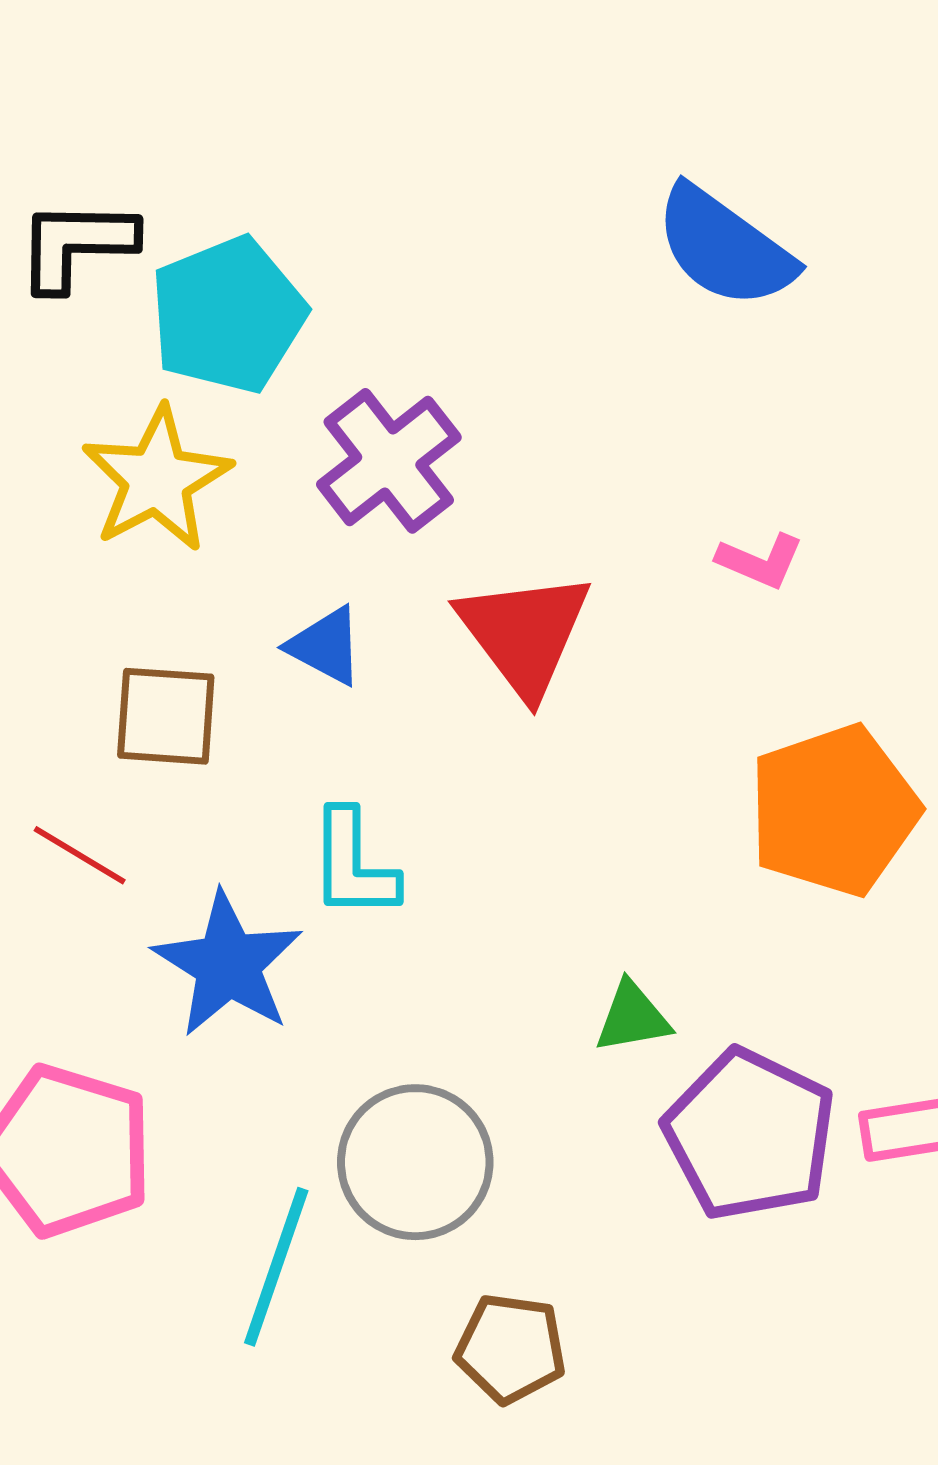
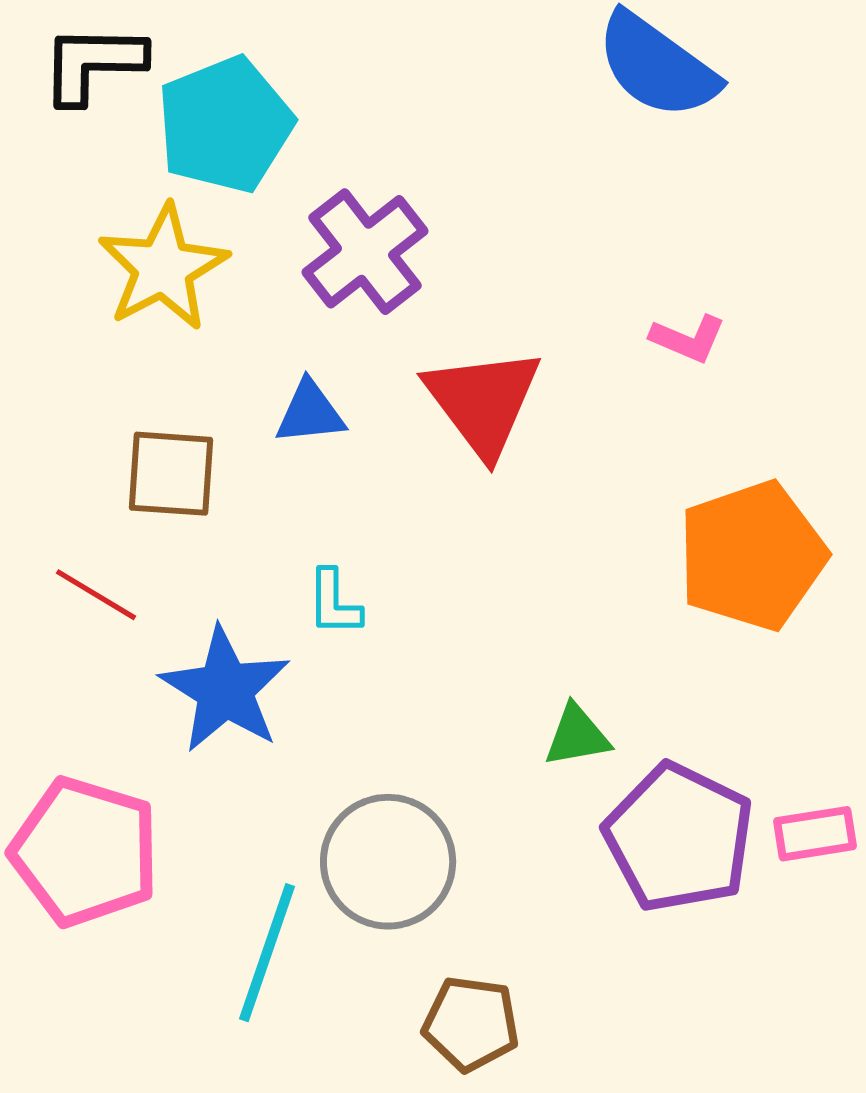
blue triangle: (326, 646) -> (310, 413), turned -34
cyan L-shape: (353, 864) -> (334, 603), size x0.7

